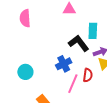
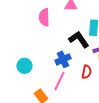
pink semicircle: (25, 18) -> (44, 17), moved
pink line: (73, 84) -> (59, 81), moved

